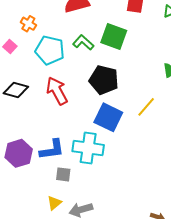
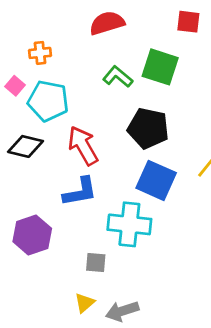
orange cross: (28, 24) -> (40, 53), turned -35
cyan pentagon: (50, 50) -> (48, 101), moved
blue L-shape: (52, 150) -> (80, 192), moved

